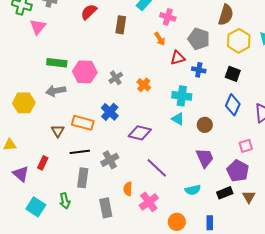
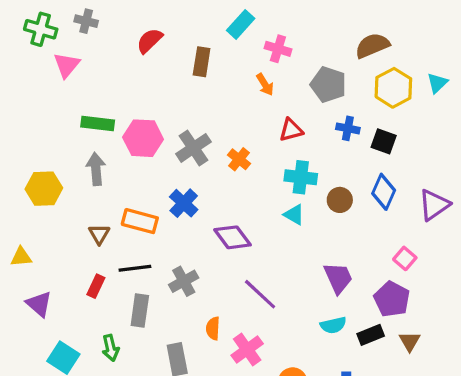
brown semicircle: (226, 15) -> (372, 46), turned -130
red triangle: (178, 58) -> (291, 130), moved
blue cross: (199, 70) -> (348, 128), moved
gray cross: (116, 78) -> (193, 148), size x1.5
gray arrow: (56, 91) -> (96, 169), turned 96
brown circle: (205, 125) -> (340, 200), moved
purple diamond: (140, 133) -> (232, 237), turned 40
pink square: (246, 146) -> (405, 258), turned -32
red rectangle: (43, 163) -> (96, 286), moved
cyan semicircle: (193, 190) -> (333, 325), moved

